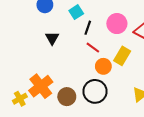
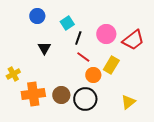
orange cross: (41, 86) -> (33, 94), turned 30
brown circle: (67, 97) -> (61, 95), moved
yellow cross: (20, 99) -> (13, 74), moved

